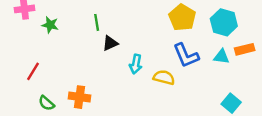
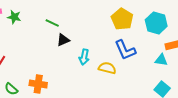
green line: (97, 22) -> (52, 23), turned -56
green star: (50, 25) -> (14, 17), moved
cyan triangle: (221, 57) -> (161, 60), moved

